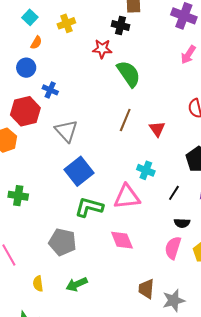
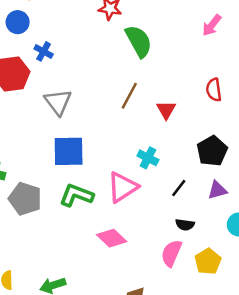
blue square: (79, 171) -> (69, 151), turned 32
pink triangle: (127, 197) -> (122, 187), turned -32
pink diamond: (122, 240) -> (112, 238), turned -30
gray pentagon: (62, 242) -> (25, 199), moved

